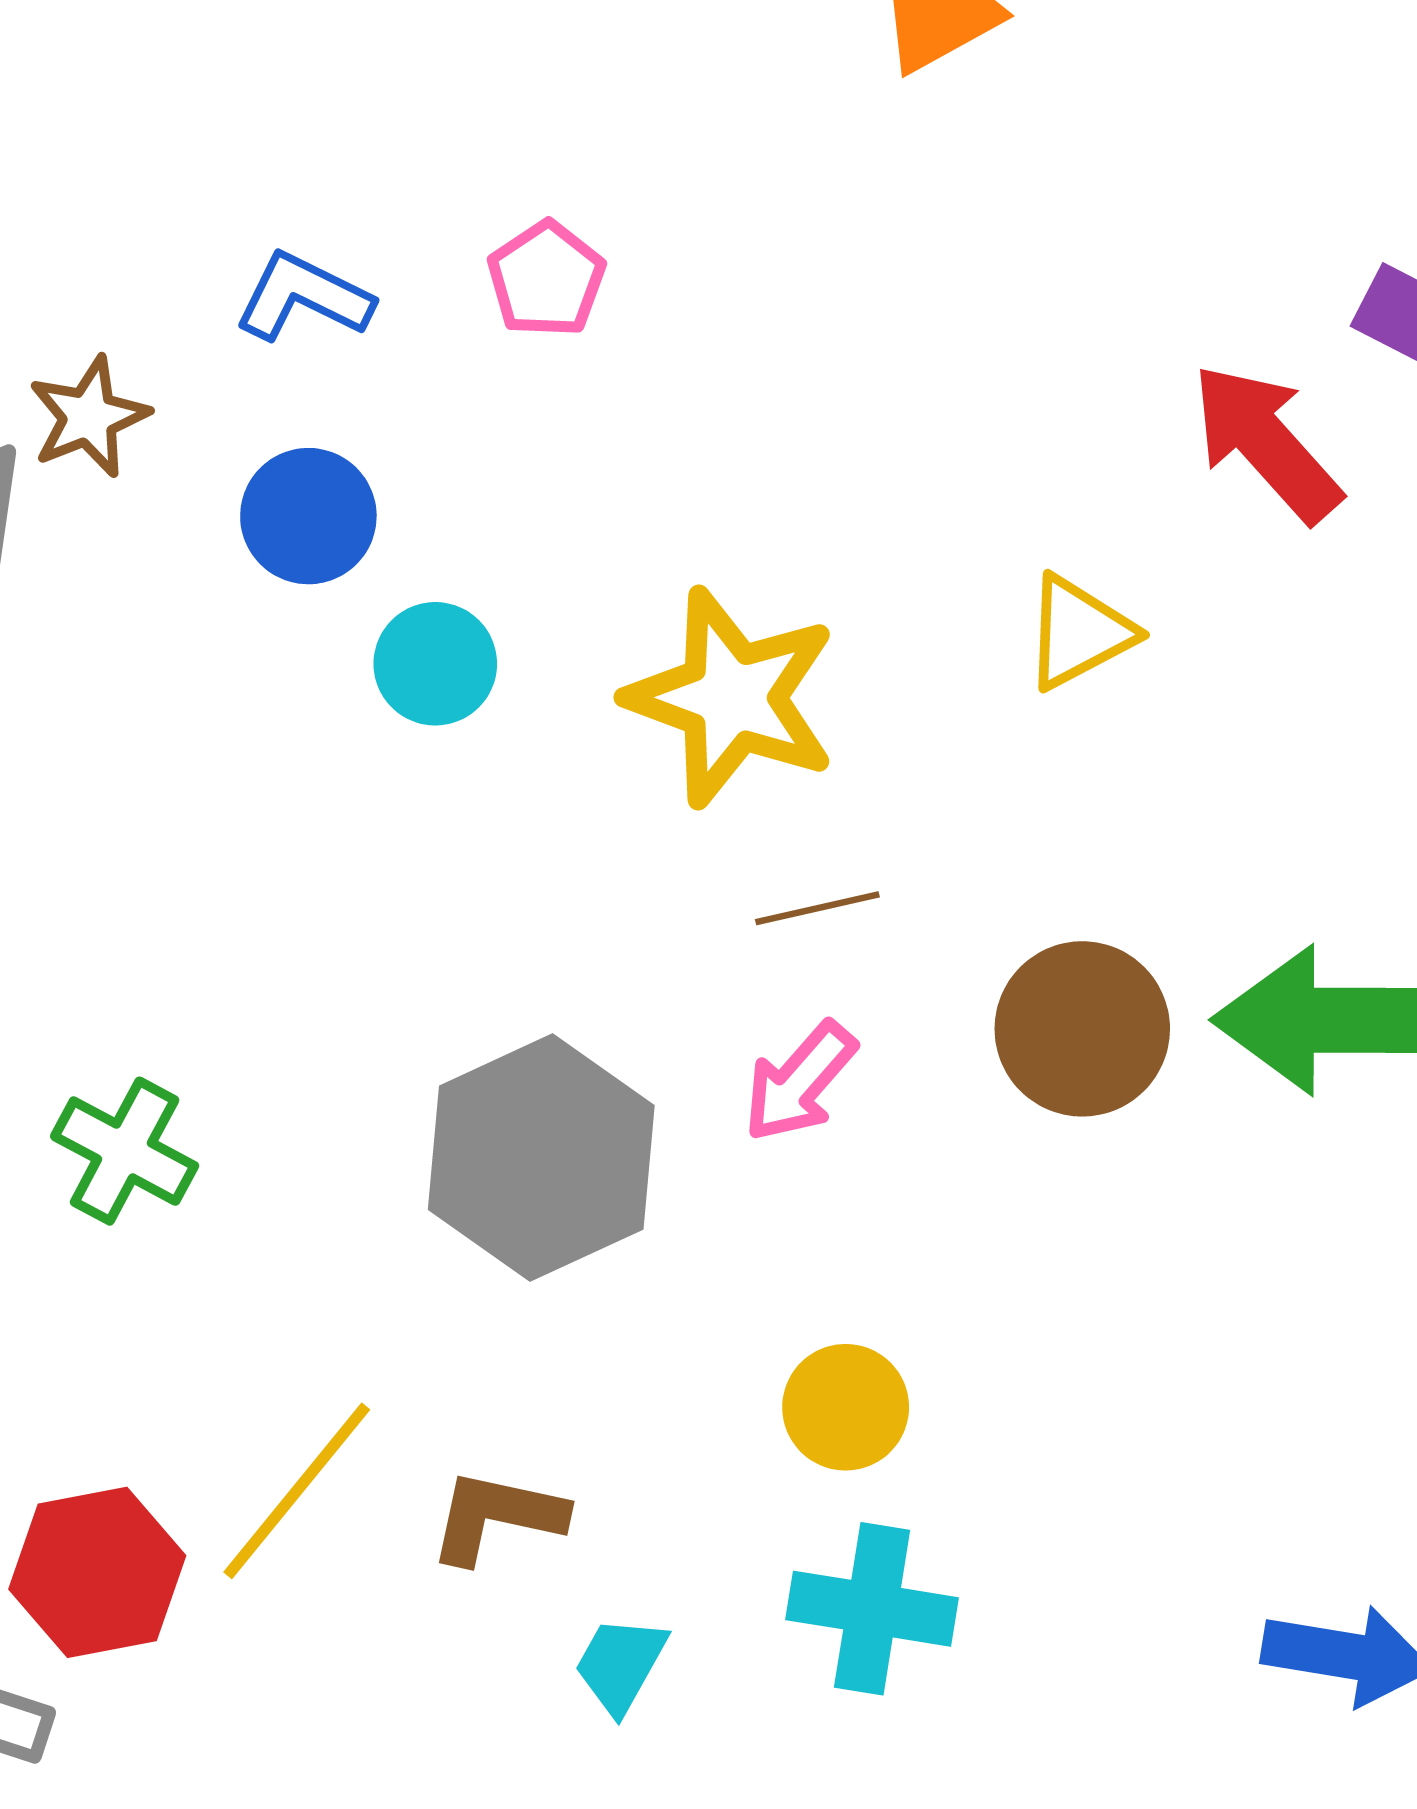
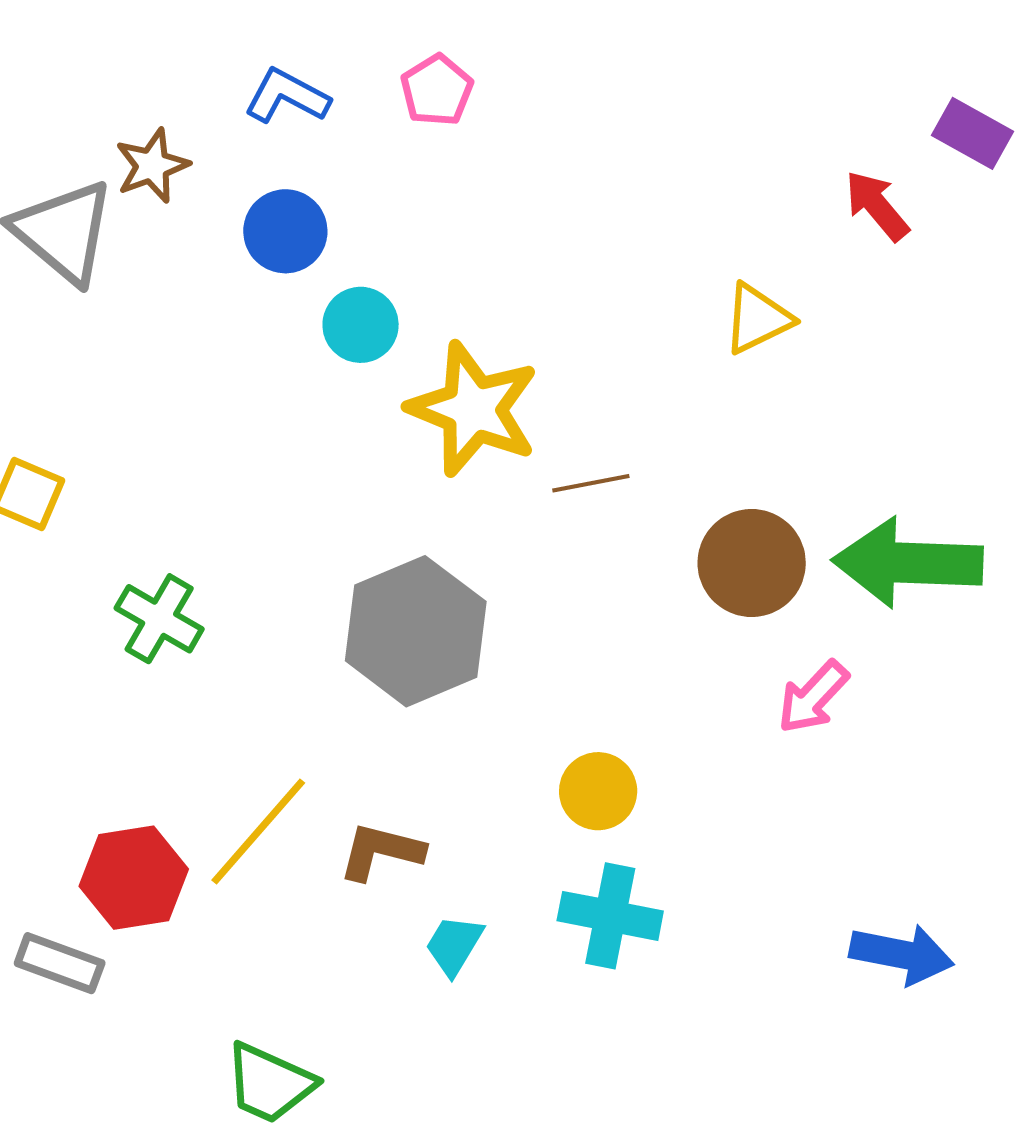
red arrow: (1266, 443) -> (877, 206), size x0.7
yellow star: (732, 698) -> (473, 409), moved
pink arrow: (800, 1082) -> (813, 697), moved

